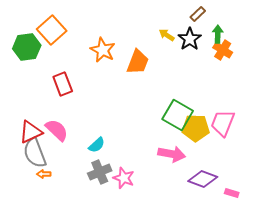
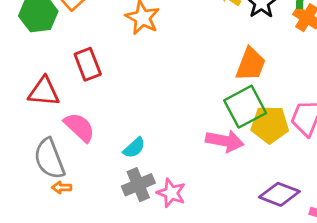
orange trapezoid: (138, 62) -> (251, 64), moved
green square: (178, 115) -> (245, 107), turned 32
red triangle: (31, 132) -> (44, 92), moved, turned 30
pink arrow: (172, 154) -> (225, 141), moved

